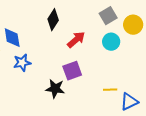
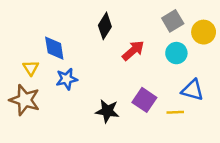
purple square: (72, 71) -> (144, 100), moved, turned -36
blue triangle: (129, 102) -> (192, 90), moved, turned 42

